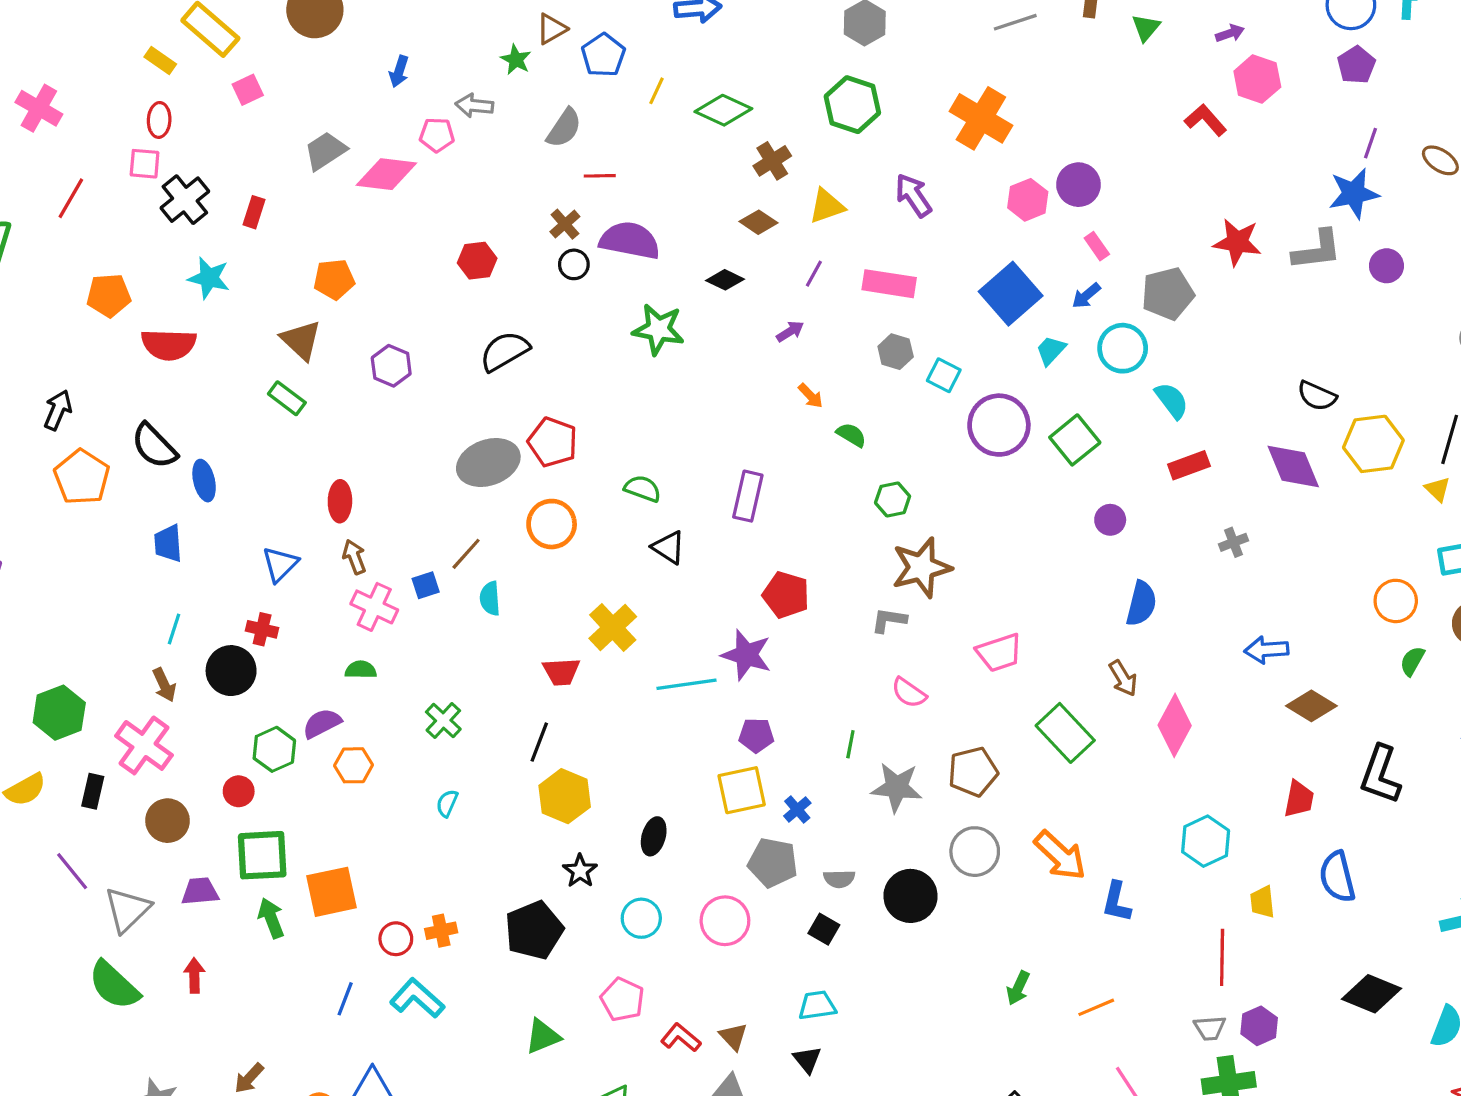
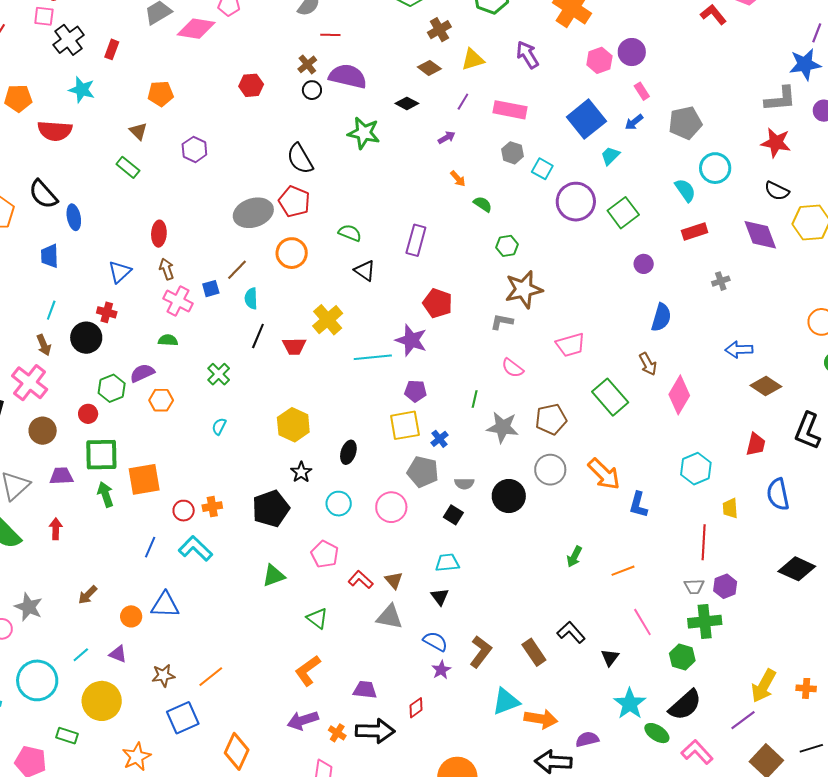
red star: (1237, 242) -> (776, 143), moved
brown triangle: (301, 340) -> (138, 131), size x0.7
cyan circle: (1123, 348) -> (715, 168), moved
black semicircle: (505, 351) -> (300, 159), moved, turned -92
black line: (539, 742) -> (258, 336), moved

